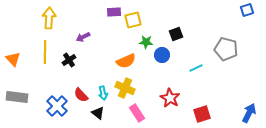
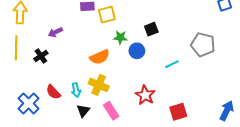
black triangle: (98, 113) -> (83, 111), moved, turned 32

